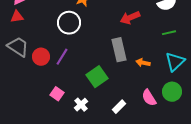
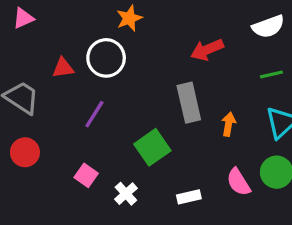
red triangle: (17, 17) -> (63, 68), moved
red circle: (41, 57) -> (25, 152), moved
orange arrow: (143, 63) -> (229, 124), turned 88
white rectangle: (119, 107) -> (189, 197), turned 32

